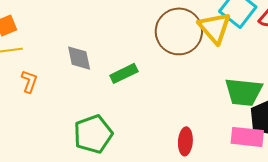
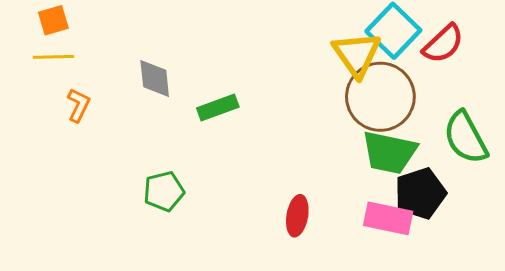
brown circle: (179, 31) -> (380, 97), moved
green pentagon: (93, 134) -> (164, 191), size x0.7

